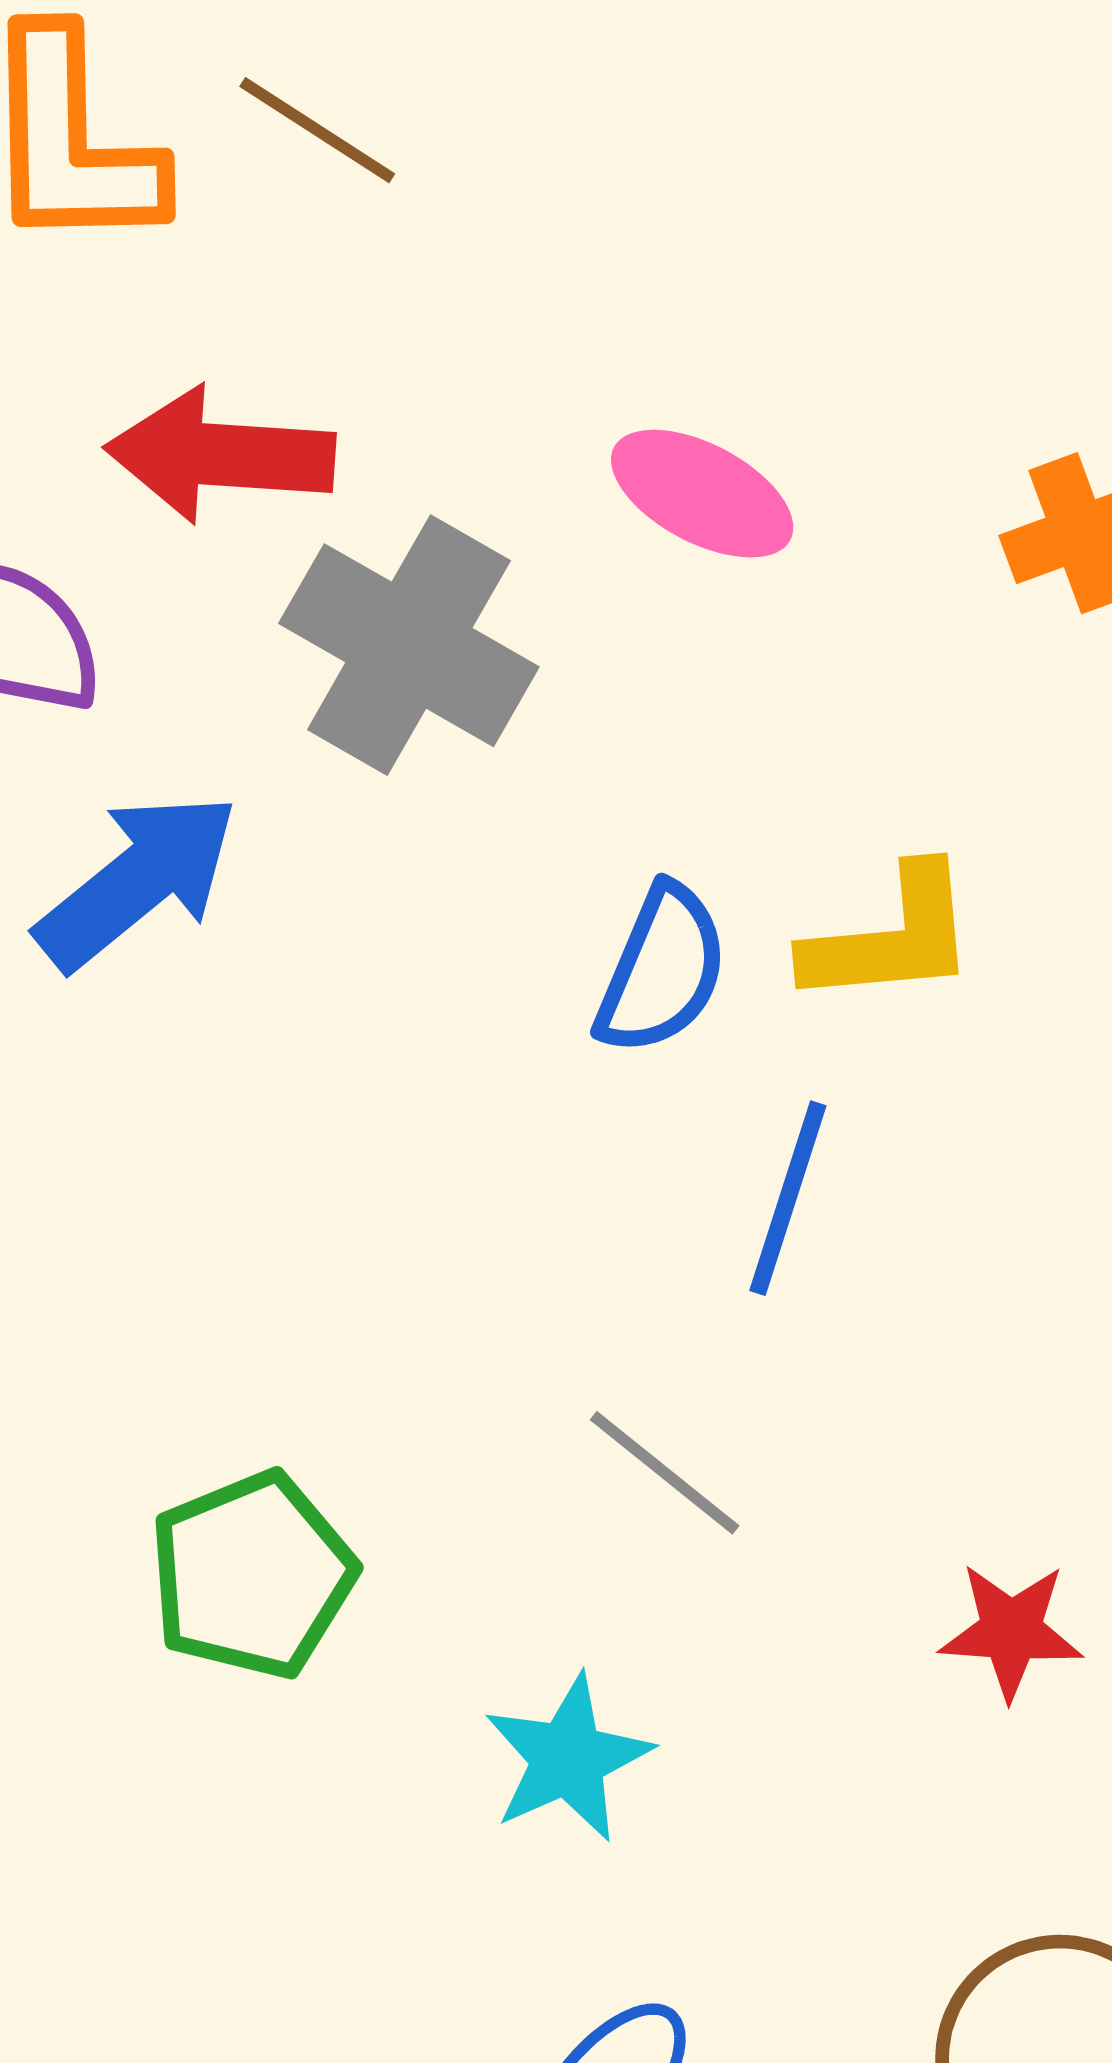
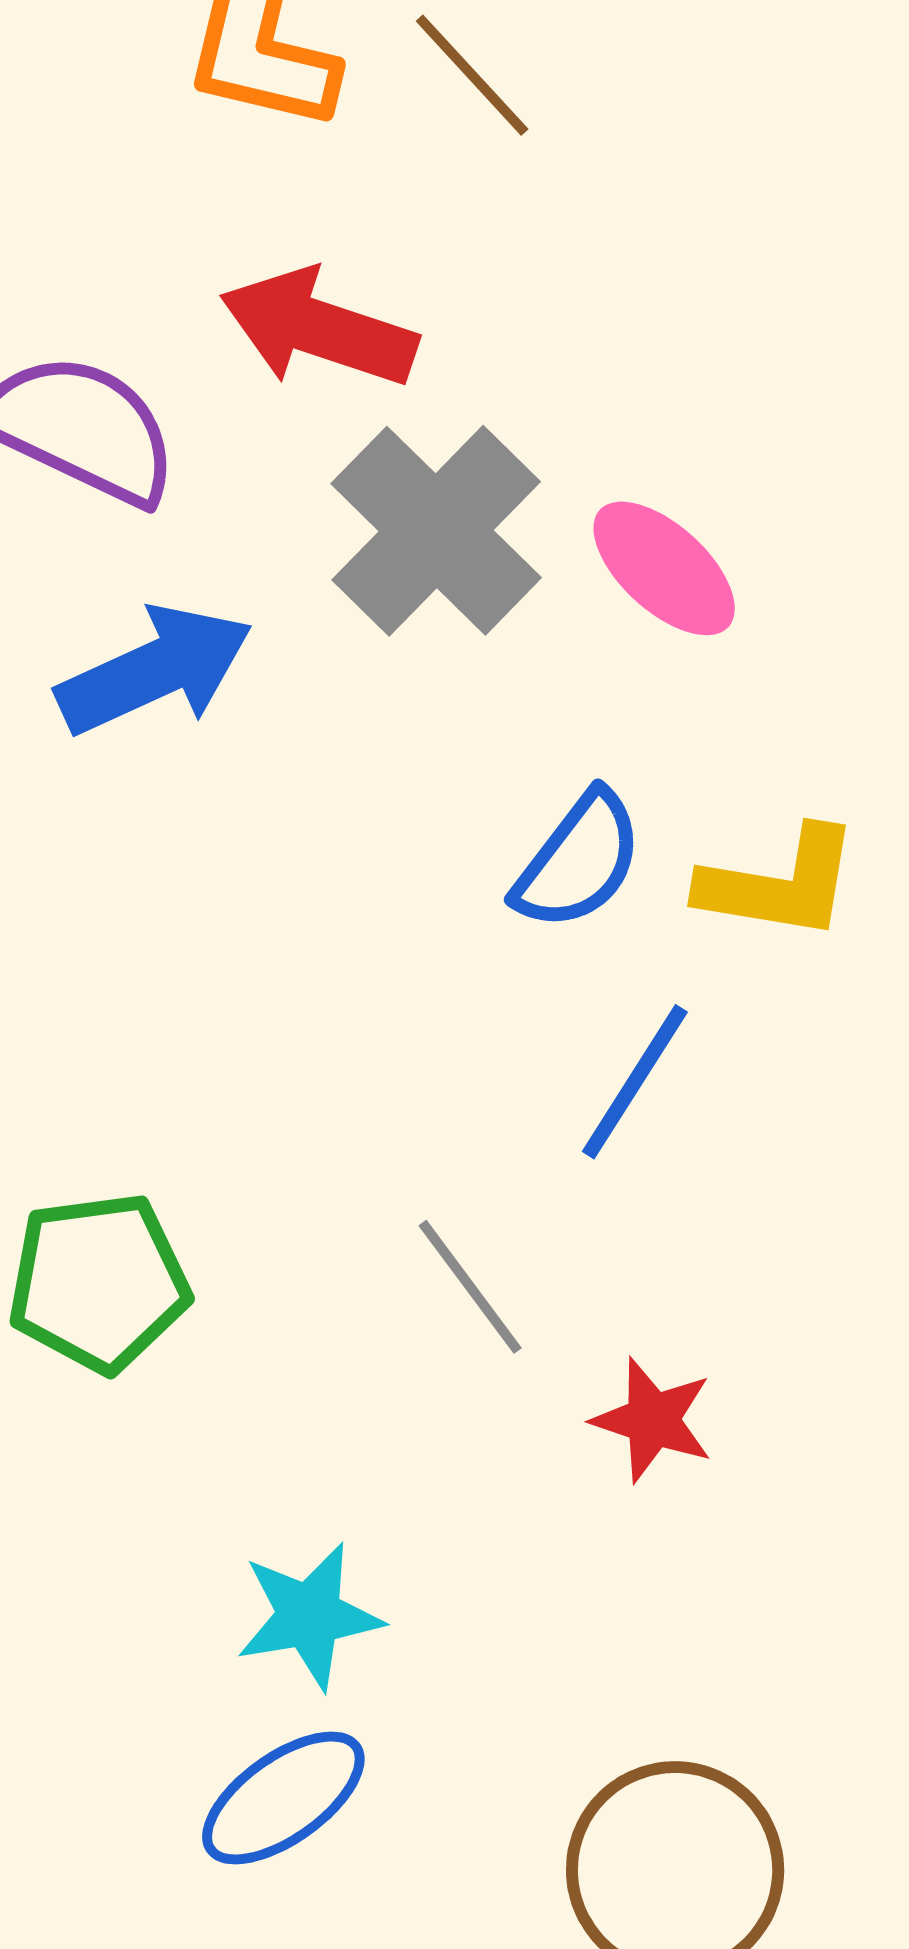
pink ellipse: (702, 494) -> (664, 568), moved
red star: (1011, 1631) -> (653, 1420), moved
cyan star: (568, 1758) -> (309, 1616), moved

